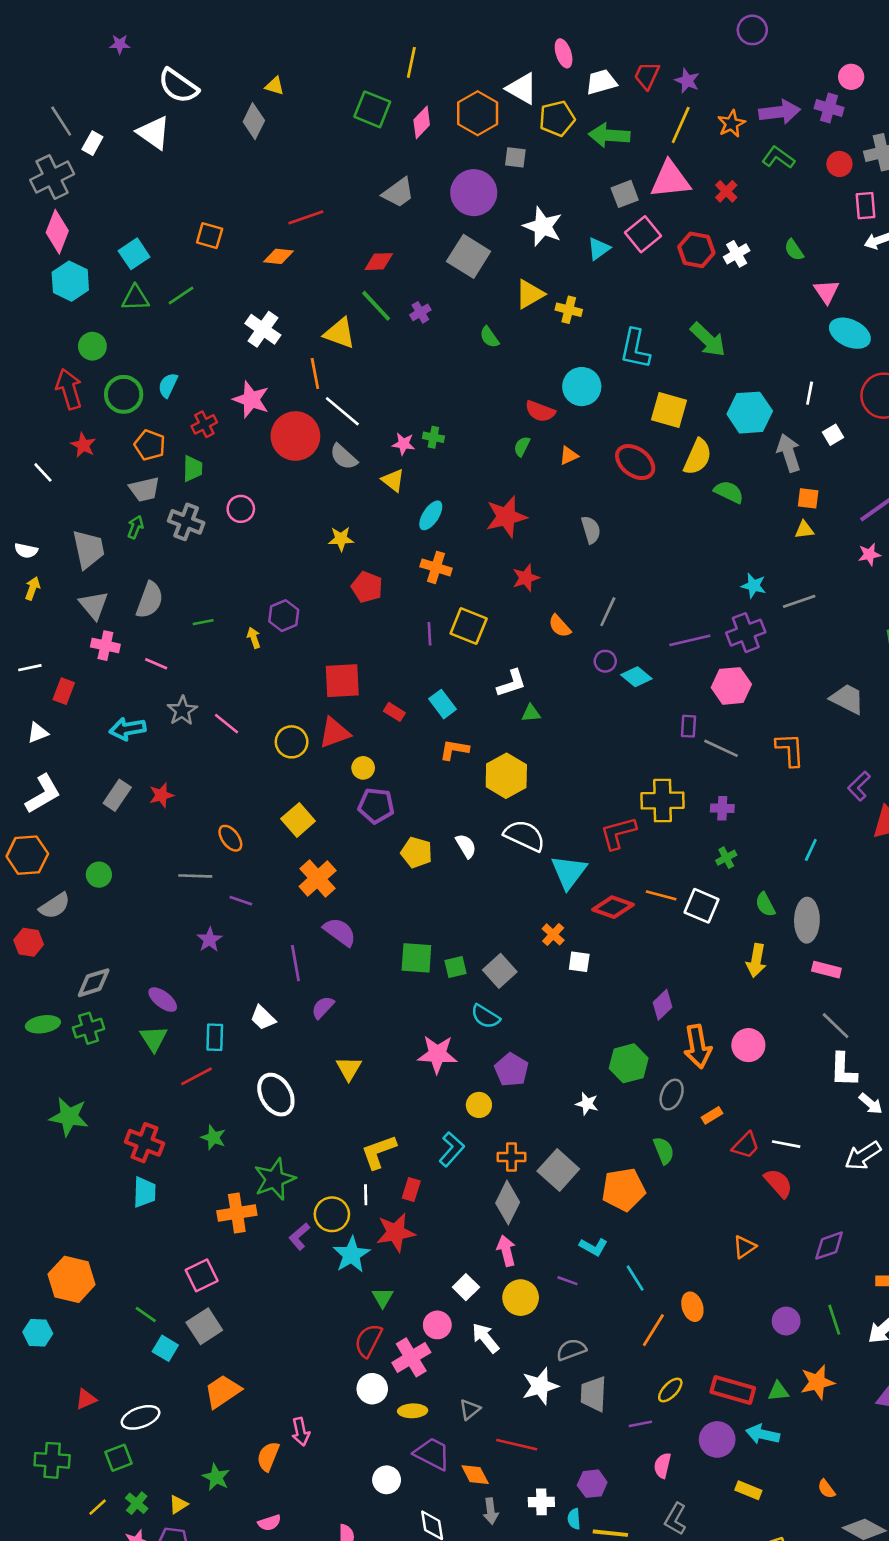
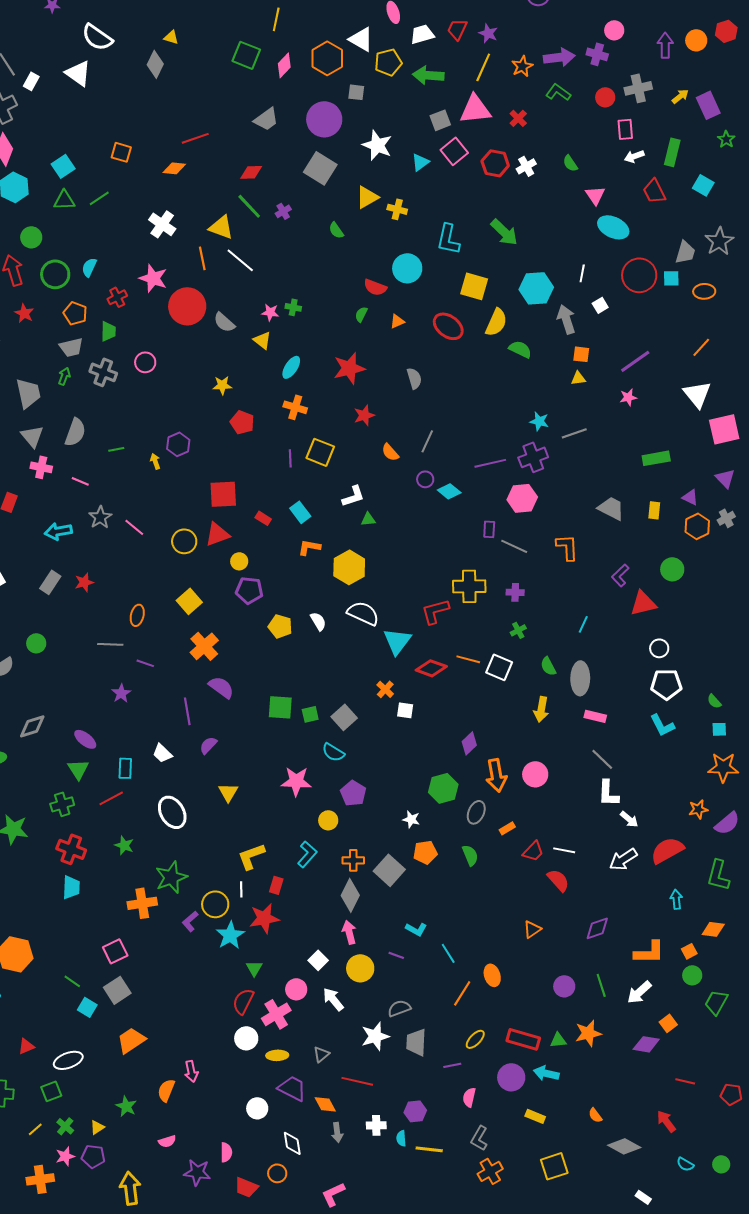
white line: (342, 411) -> (240, 260), moved
orange ellipse: (230, 838) -> (137, 615), turned 50
green cross: (89, 1028) -> (62, 804), moved
orange pentagon: (623, 1190) -> (425, 852), moved, size x0.7

